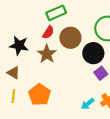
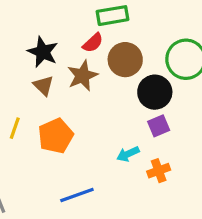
brown triangle: (13, 73) -> (43, 86), moved
cyan arrow: (88, 104) -> (128, 154), moved

